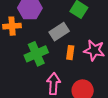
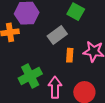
green cross: (36, 54) -> (30, 76), moved

